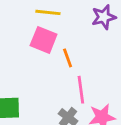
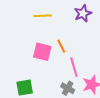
pink square: (44, 40) -> (42, 52), moved

